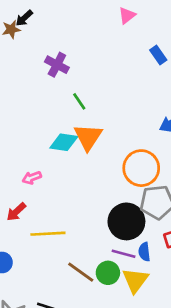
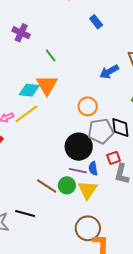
green line: (79, 101) -> (51, 55), moved
orange circle: (141, 168) -> (88, 106), size x0.7
yellow line: (48, 234) -> (26, 114), moved, turned -30

